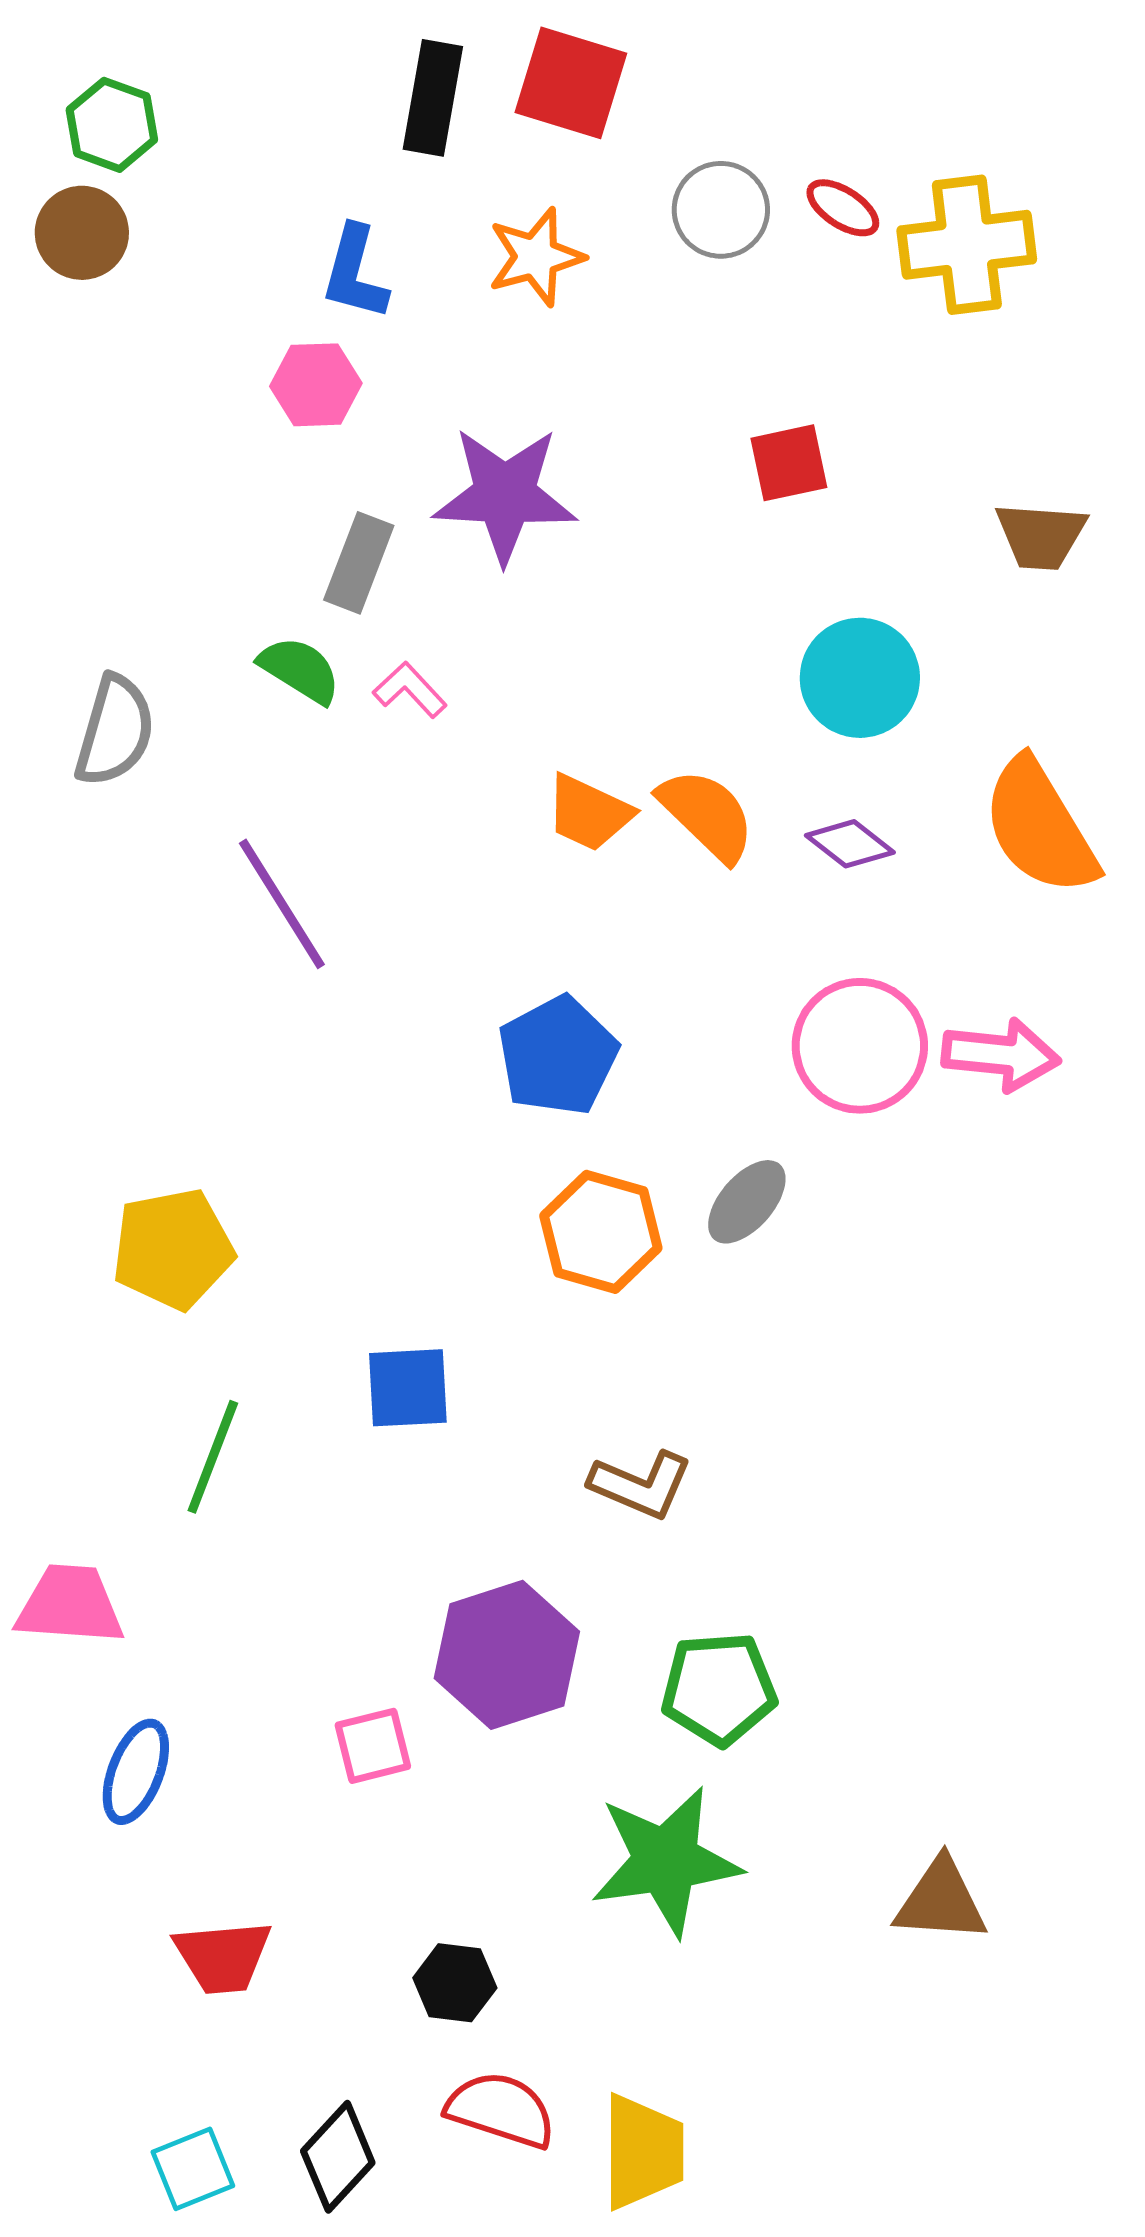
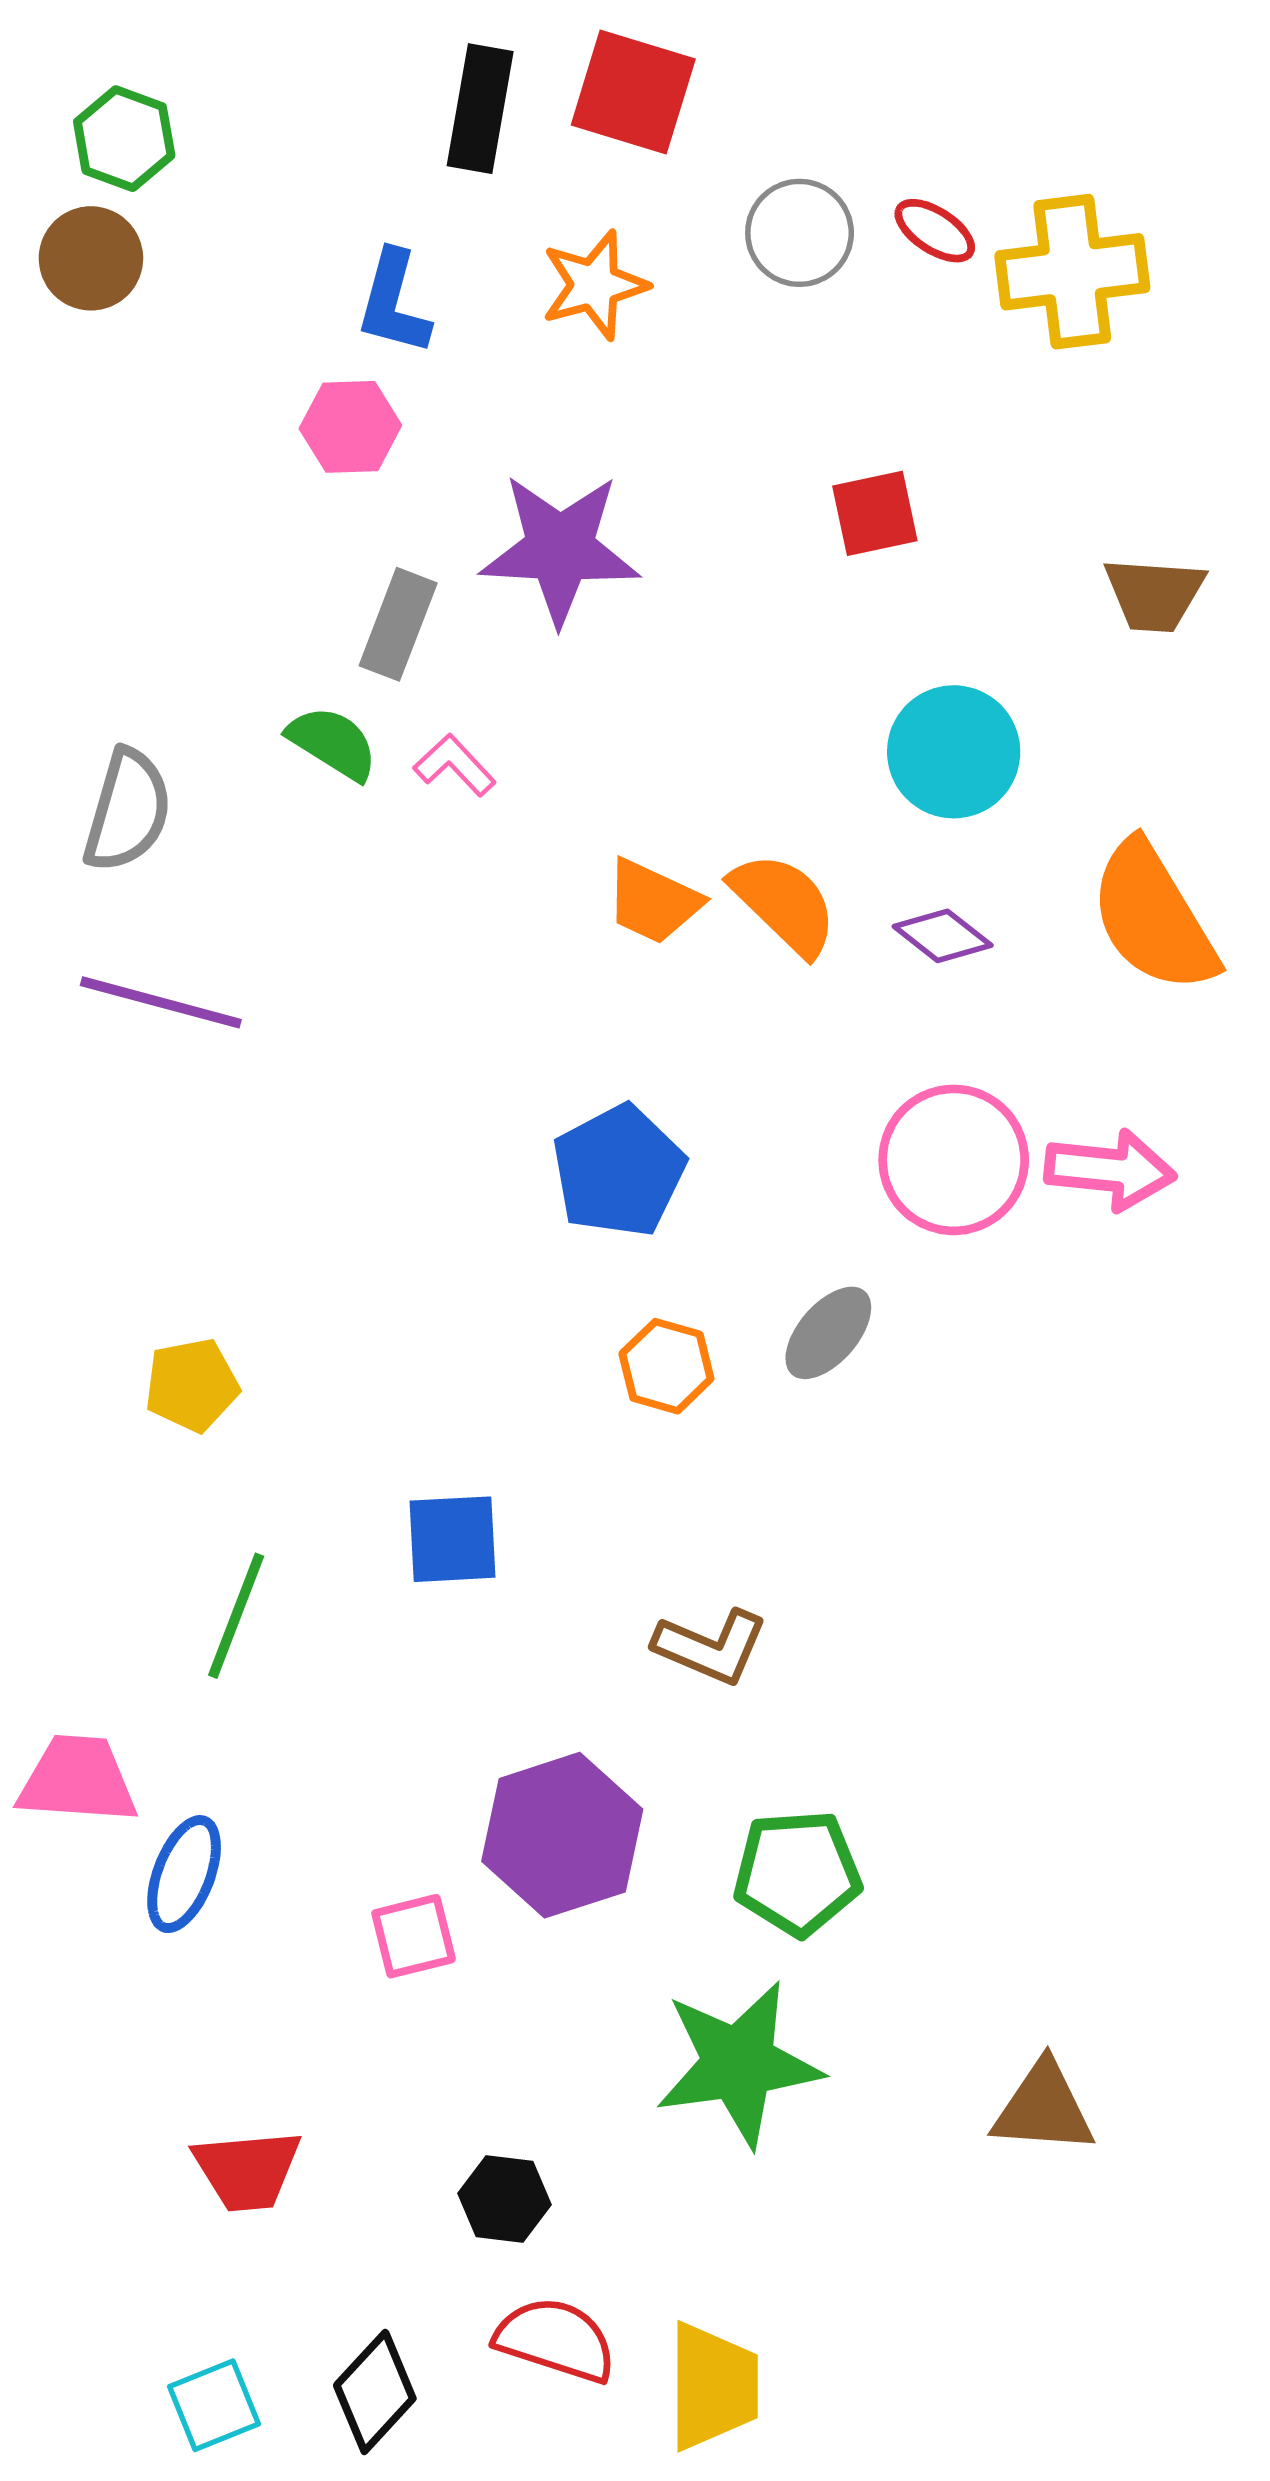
purple line: (282, 904) -> (161, 1002), moved, turned -43
orange hexagon: (601, 1232) -> (666, 1366), size x0.7
yellow pentagon: (173, 1249) -> (192, 1385), size x0.7
blue ellipse: (136, 1772) -> (184, 1874), moved

